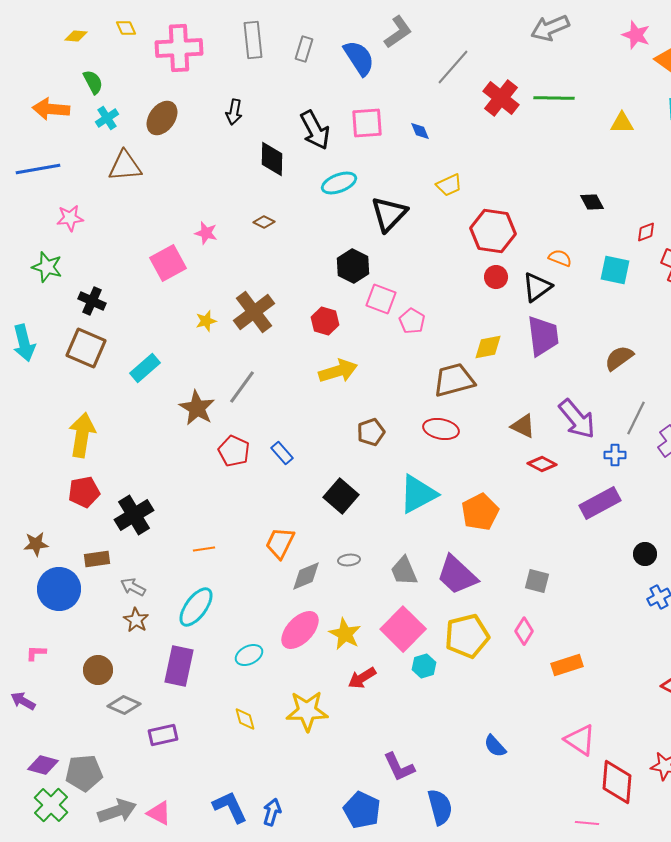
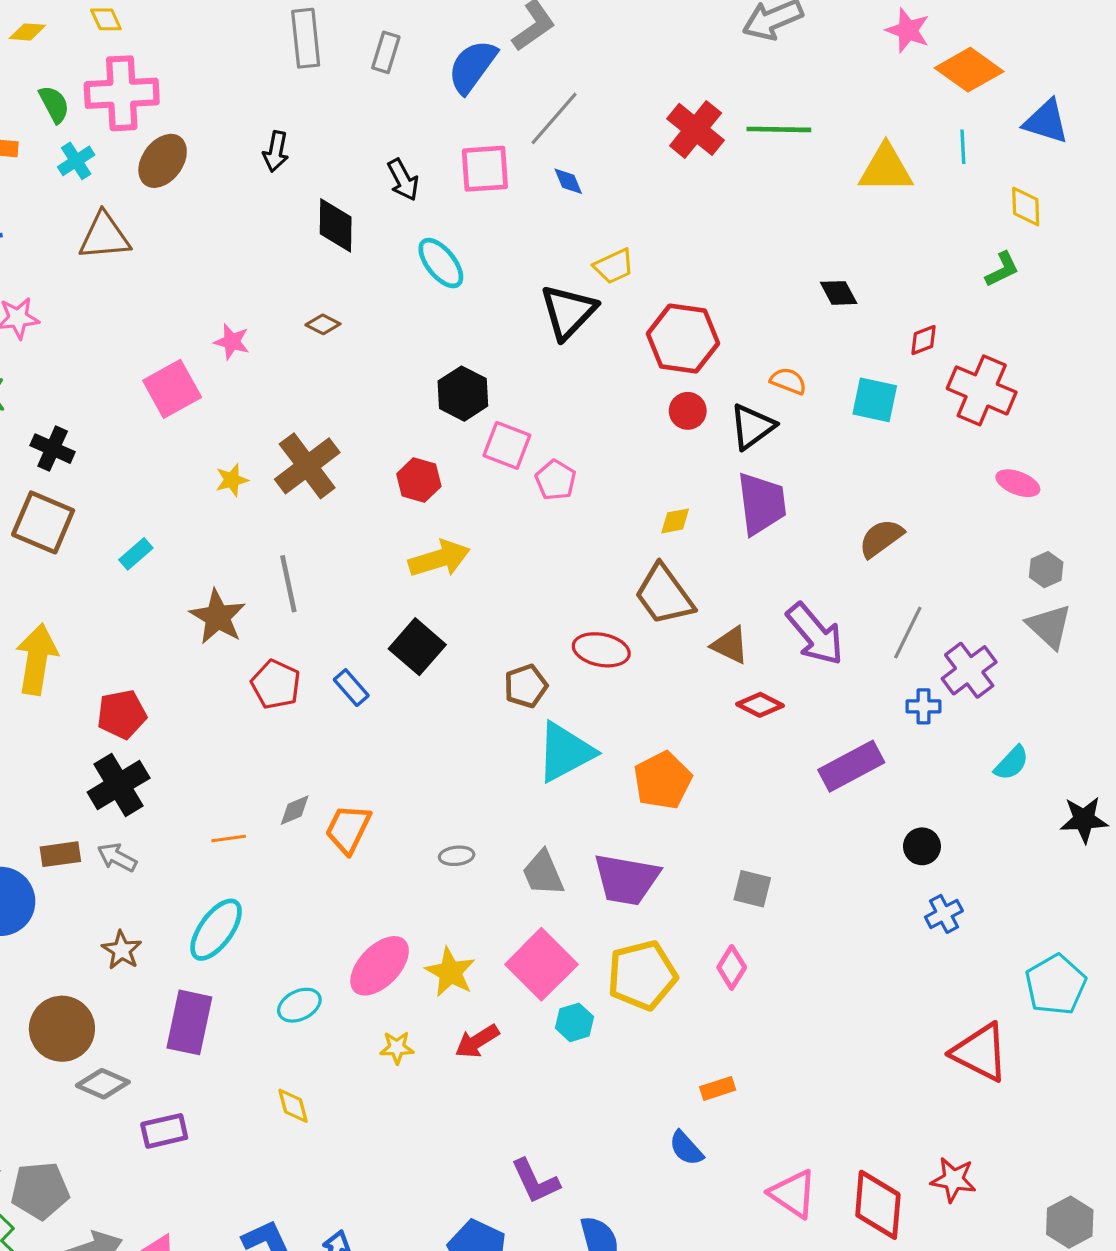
pink cross: (179, 48) -> (122, 93), moved
blue semicircle: (359, 58) -> (472, 67), turned -111
gray line: (453, 67) -> (554, 118), moved
yellow triangle: (622, 123) -> (886, 169), size x1.5
black arrow: (315, 130) -> (403, 180), size x0.7
cyan ellipse: (339, 183) -> (441, 263), turned 72
black triangle: (389, 214) -> (568, 312), moved
yellow diamond: (488, 347) -> (675, 521), size x0.7
cyan rectangle: (145, 368) -> (136, 554), size x0.7
brown trapezoid: (454, 380) -> (664, 595), moved, turned -111
gray line: (242, 387) -> (288, 584), turned -48
brown pentagon: (371, 432) -> (526, 686), moved
blue cross: (615, 455) -> (924, 706), moved
red pentagon: (84, 492) -> (122, 714), moved
black square: (341, 496) -> (417, 647), moved
purple trapezoid: (457, 575) -> (626, 879), turned -33
gray diamond: (306, 576) -> (295, 810), moved, size x0.7
gray arrow: (133, 587) -> (117, 857), moved
orange rectangle: (567, 665) -> (718, 1088), moved, size x0.7
brown circle: (98, 670) -> (62, 1029), size x1.4
yellow star: (307, 711) -> (397, 1048), moved, size x0.5
pink triangle: (580, 740) -> (793, 1194), moved

